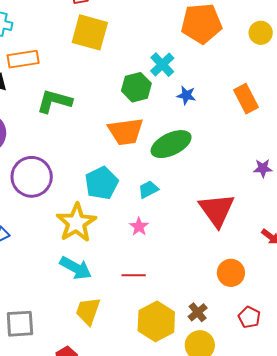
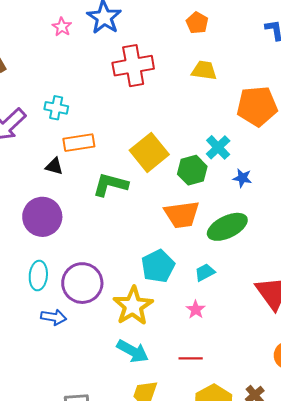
yellow square: (90, 32) -> (149, 152), moved, turned 36
purple circle: (32, 177) -> (82, 283), moved

